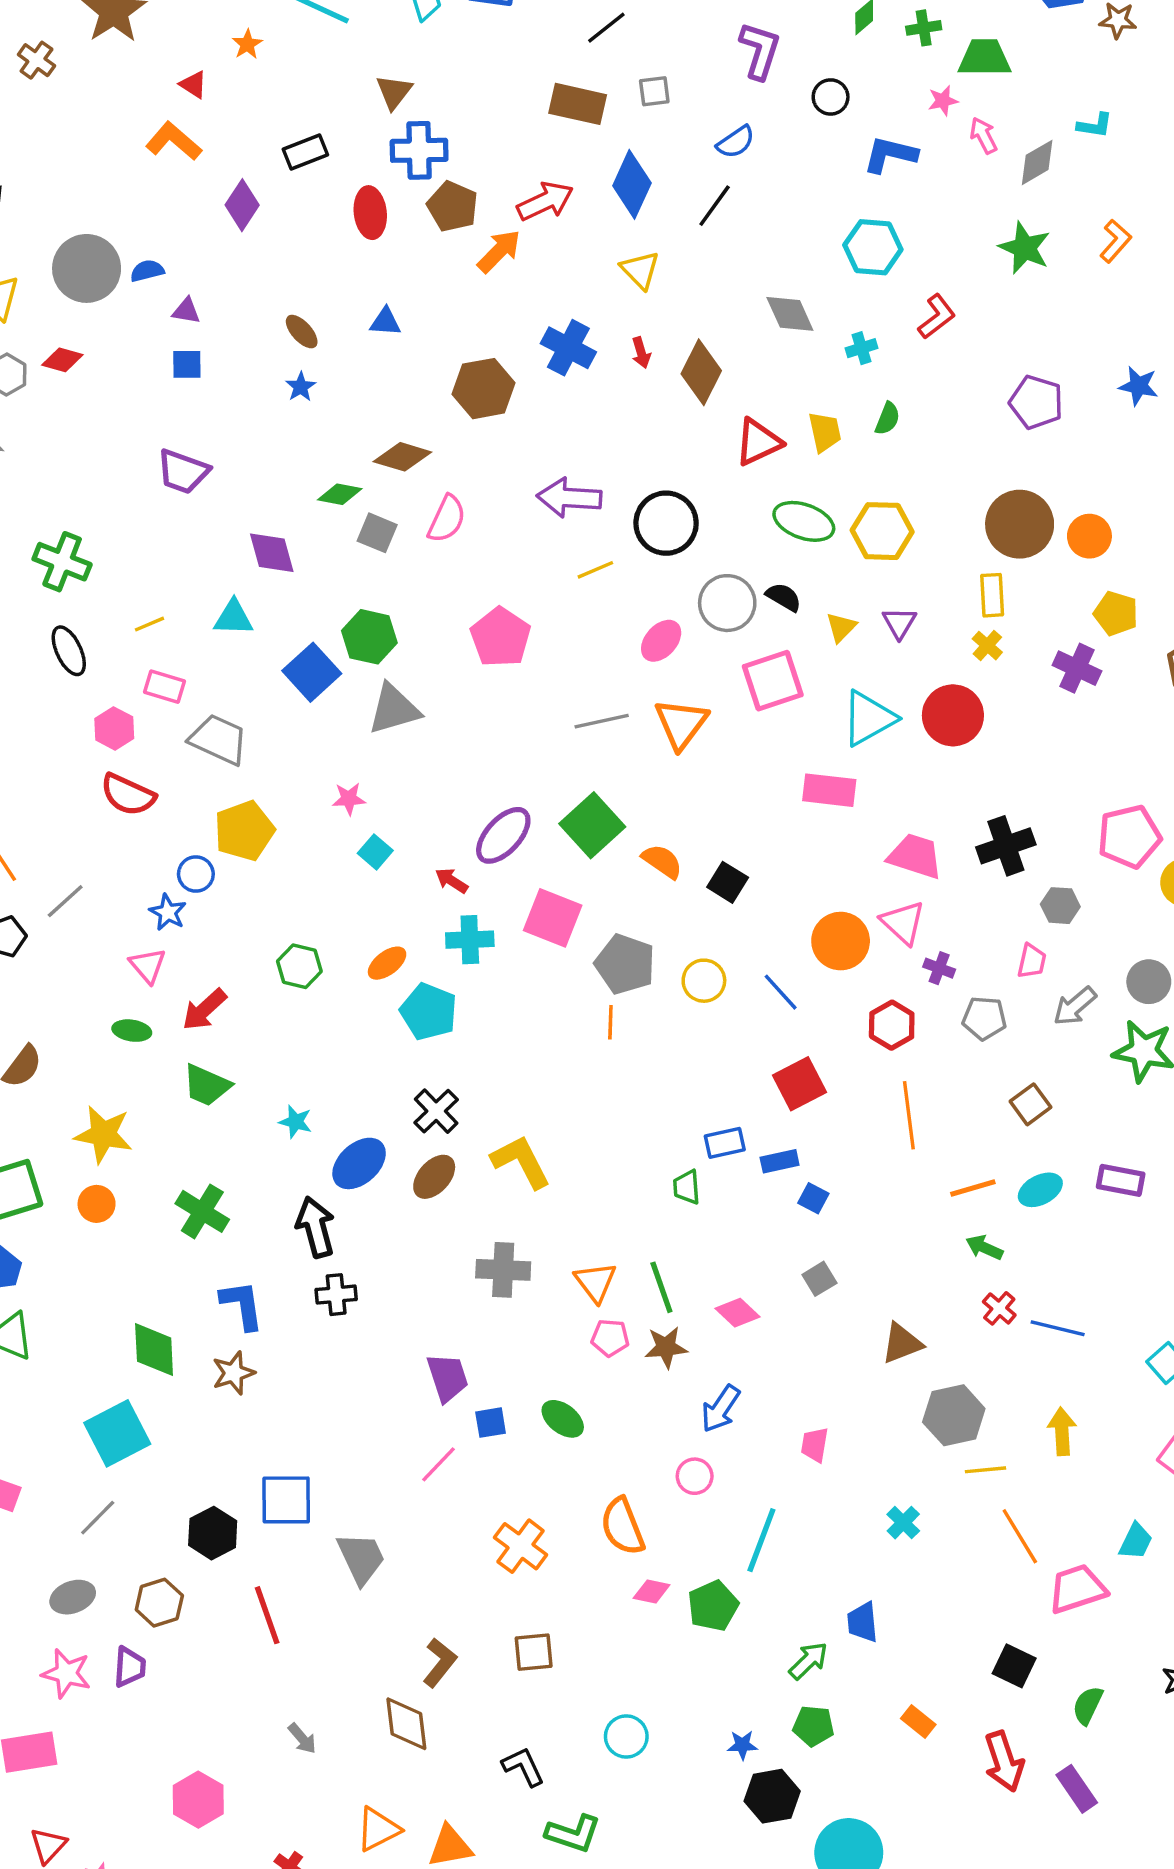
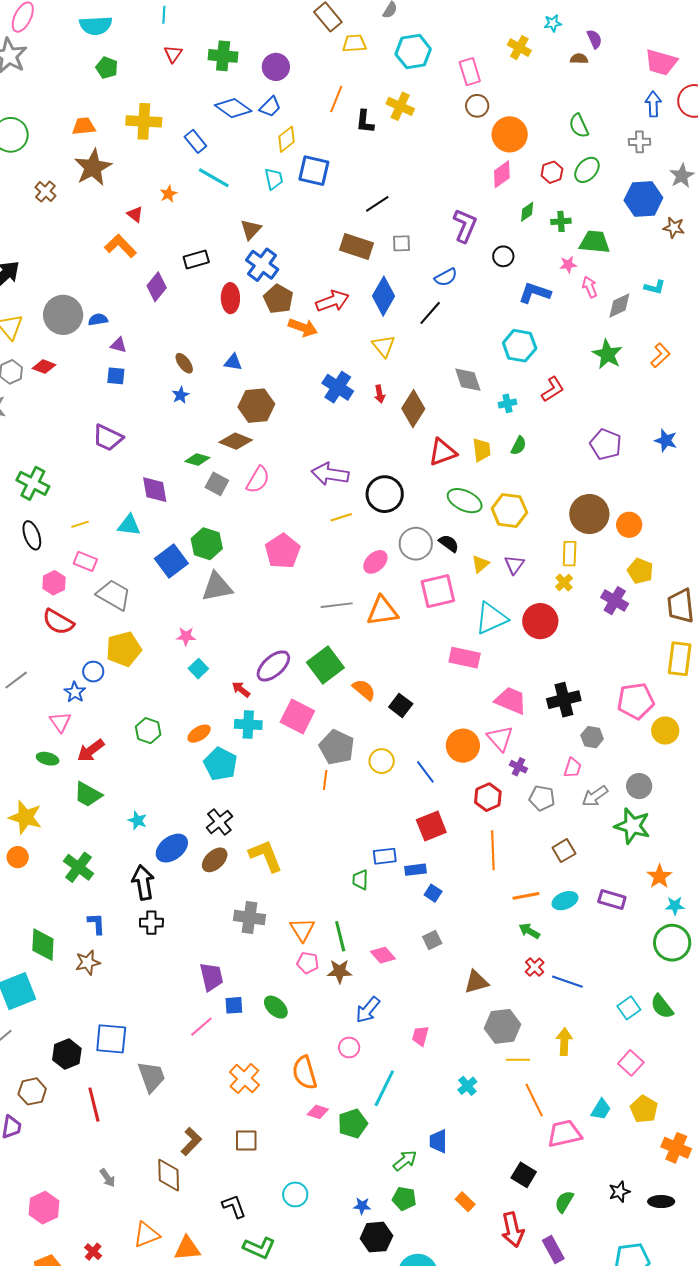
blue cross: (419, 150) -> (262, 265), turned 32
orange arrow: (499, 251) -> (303, 327), turned 60
brown hexagon: (484, 389) -> (256, 406), moved
orange triangle: (681, 724) -> (382, 611), turned 40
blue L-shape: (242, 1305) -> (96, 924), size x0.7

